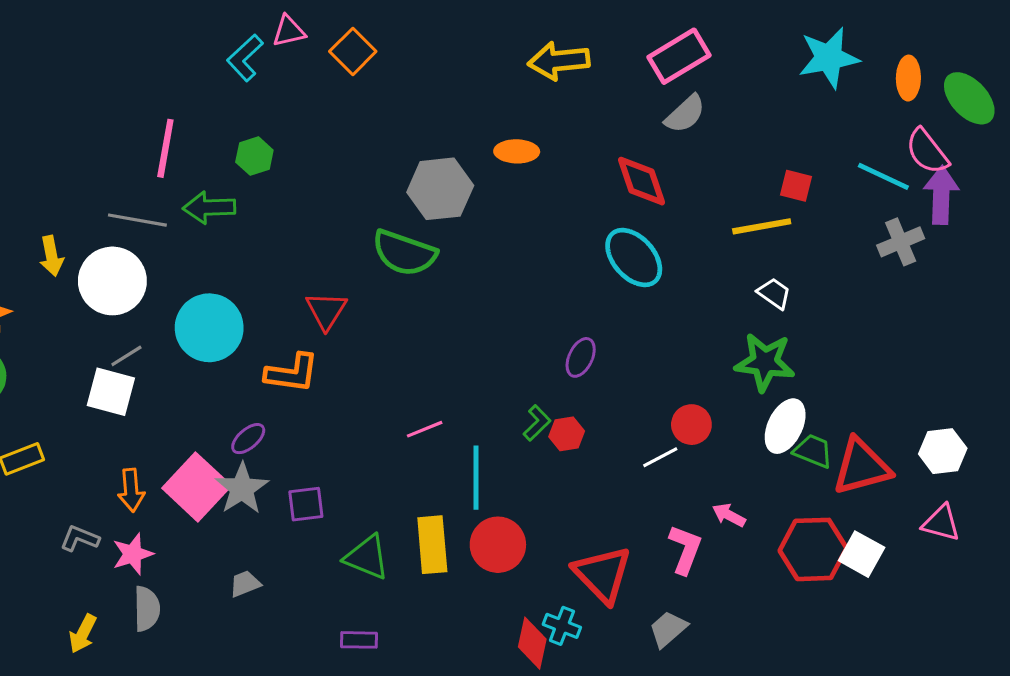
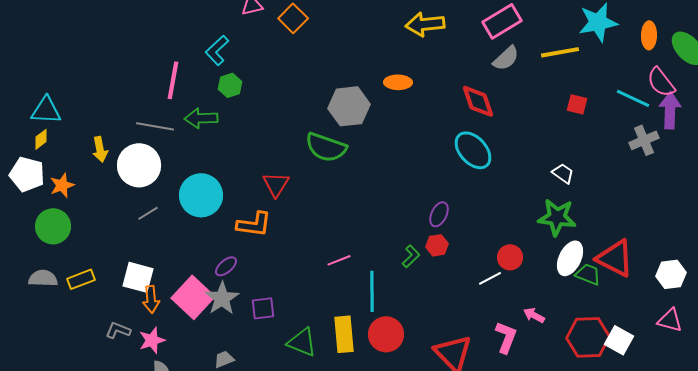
cyan L-shape: (245, 58) -> (217, 50), moved
yellow line: (762, 226) -> (560, 52), moved
white square: (111, 392) -> (138, 277), moved
red hexagon: (567, 434) -> (437, 245), moved
red triangle: (862, 467) -> (615, 258), moved, turned 42

